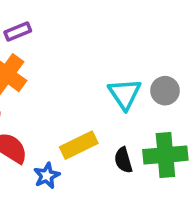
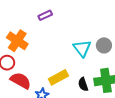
purple rectangle: (18, 31) -> (45, 15), moved

